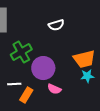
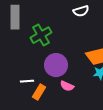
white semicircle: (56, 25) -> (81, 11), moved
green cross: (21, 52) -> (41, 35), moved

